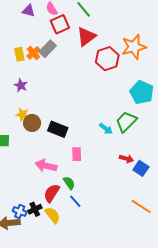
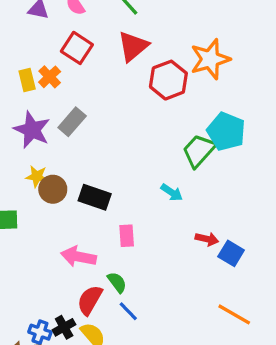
red square: (60, 24) -> (77, 48), moved, turned -30
gray rectangle: (48, 49) -> (72, 122), moved
purple star: (21, 85) -> (32, 130), size x1.6
green trapezoid: (126, 122) -> (199, 151), moved

